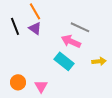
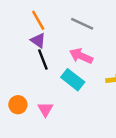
black line: (15, 26) -> (43, 59), moved
gray line: (80, 27) -> (82, 24), moved

